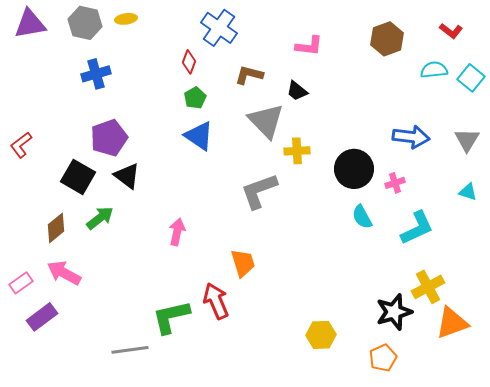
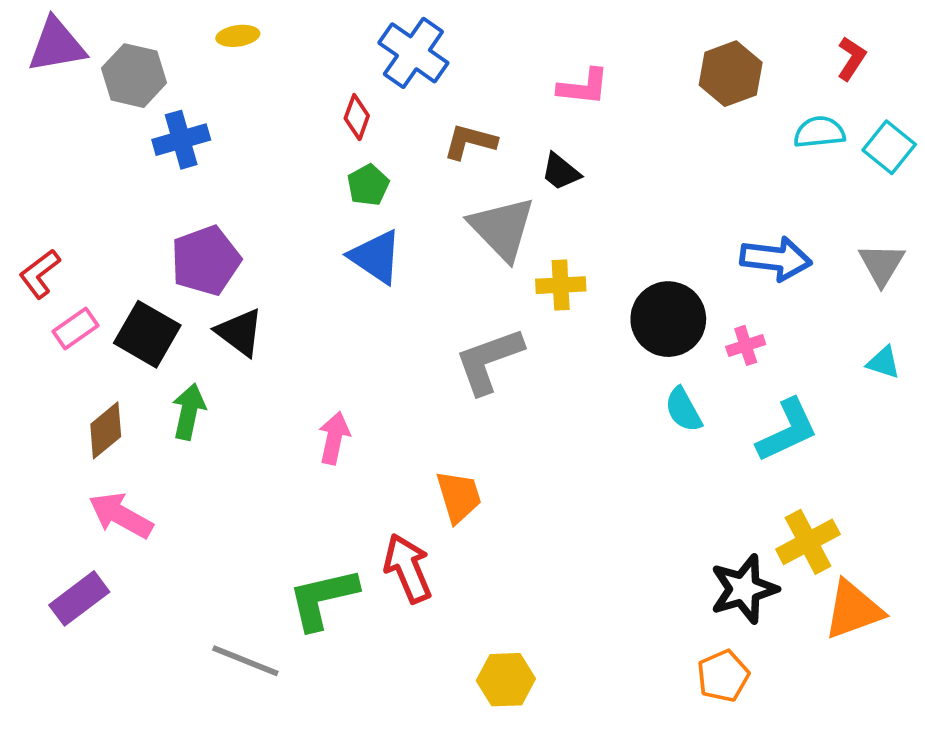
gray hexagon: (85, 23) -> (134, 76), moved
red L-shape: (451, 31) -> (851, 59), turned -95
green arrow: (100, 218) -> (189, 412), turned -40
pink rectangle: (21, 283) -> (75, 328), moved
yellow hexagon: (321, 335) -> (506, 680), moved
gray line: (130, 350) -> (245, 661), turned 30

